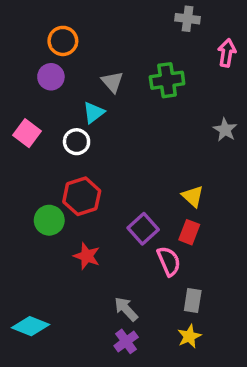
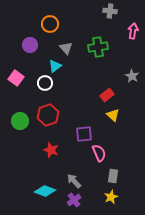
orange circle: (63, 41) -> (50, 24), moved
green circle: (49, 220) -> (20, 121), moved
purple square: (143, 229) -> (84, 134), turned 36
red rectangle: (189, 232) -> (107, 95), moved, turned 32
cyan diamond: (30, 326) -> (45, 191), moved

